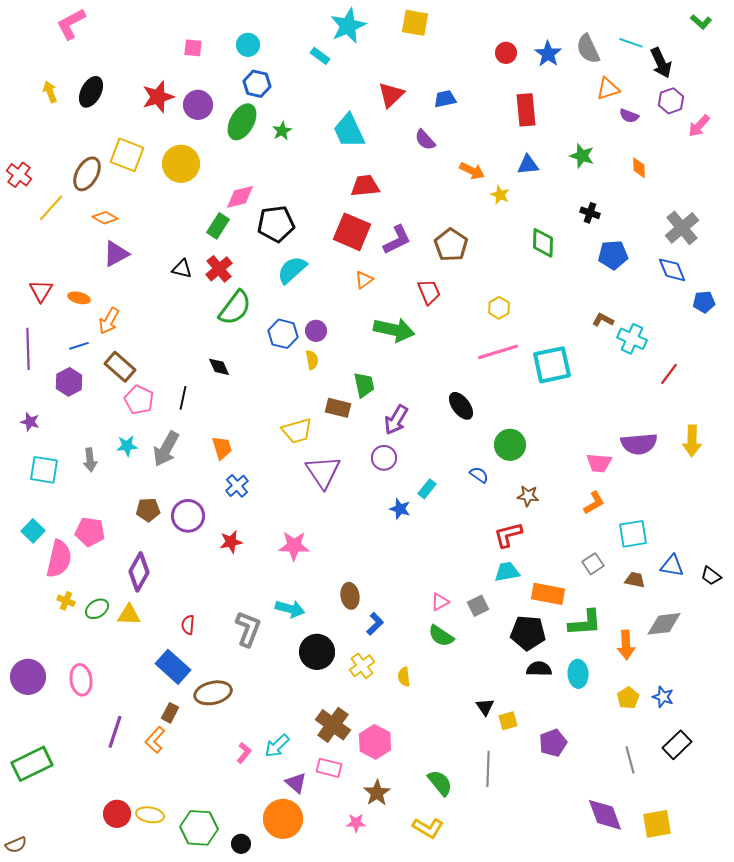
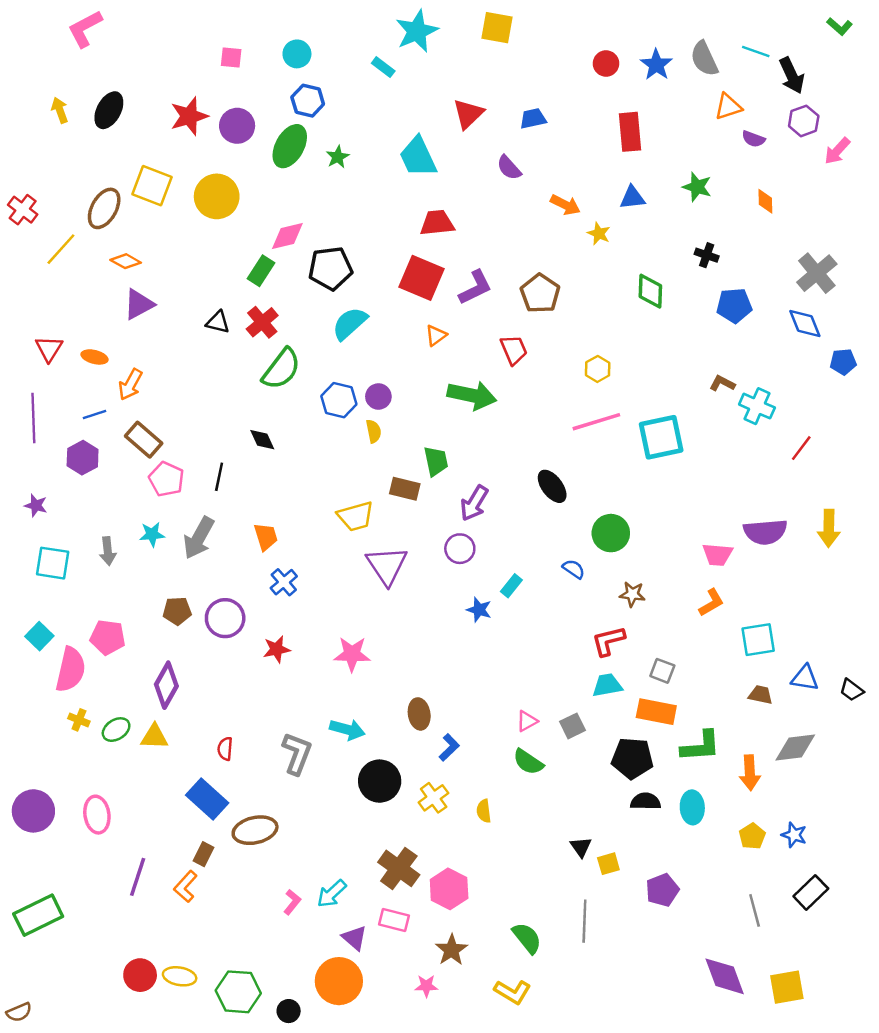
gray square: (593, 564) -> (662, 671), moved, turned -35

